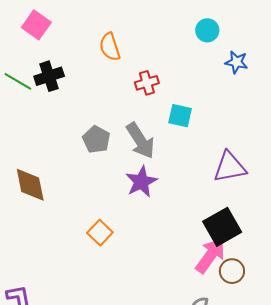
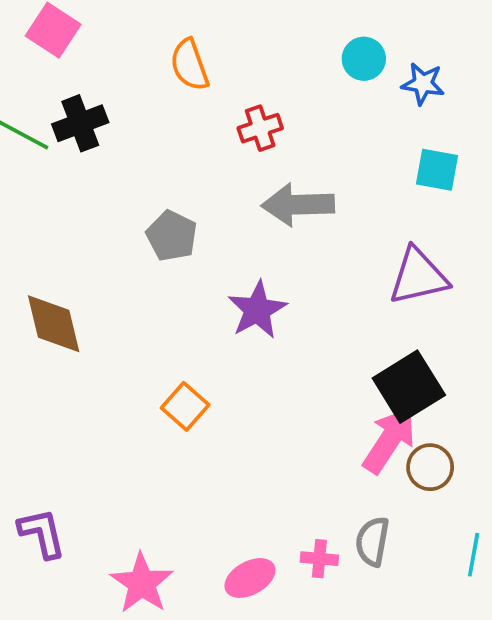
cyan circle: (207, 30) -> (364, 59), moved
cyan square: (180, 116) -> (437, 170), moved
gray arrow: (140, 141) -> (298, 205), moved, turned 123

